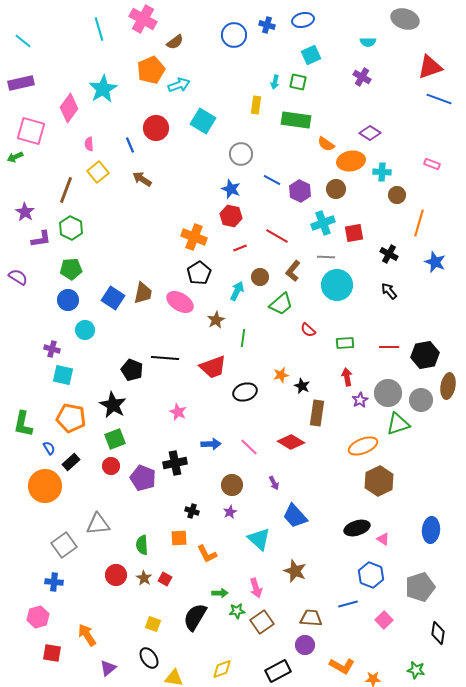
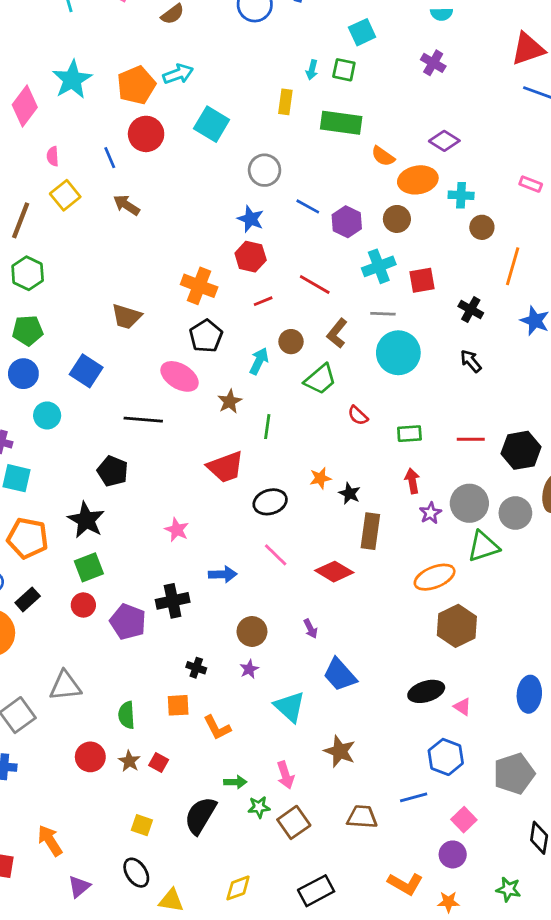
orange pentagon: (151, 70) -> (136, 85), moved
brown trapezoid: (143, 293) -> (127, 317), moved, turned 95
black line: (165, 358) -> (143, 420), moved
pink line: (249, 447) -> (276, 555), moved
purple circle: (305, 645) -> (453, 854), moved

